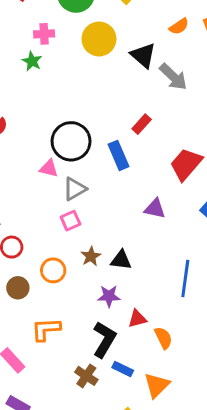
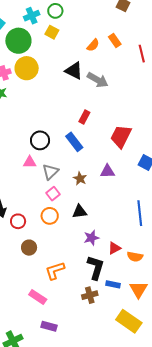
yellow circle: (99, 39) -> (27, 68), moved
black circle: (71, 141) -> (40, 140), size x0.7
brown star: (91, 256) -> (80, 179), moved
black triangle: (121, 260) -> (79, 212), moved
orange circle: (53, 270) -> (50, 216), moved
orange semicircle: (163, 338) -> (135, 257), turned 140
brown cross: (86, 376) -> (90, 295), turned -35

